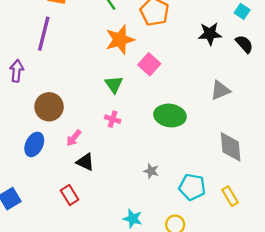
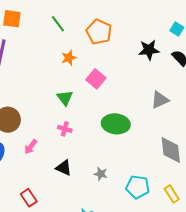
orange star: (120, 40) -> (69, 58), size x0.6
black triangle: (85, 162) -> (64, 168), moved

